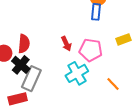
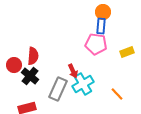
red arrow: (66, 44) -> (73, 71), moved
pink pentagon: (91, 50) -> (96, 44), moved
gray rectangle: (31, 79) -> (58, 89), moved

